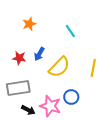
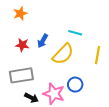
orange star: (29, 24) -> (20, 13), moved
cyan line: (70, 31) -> (75, 33), moved, turned -40

